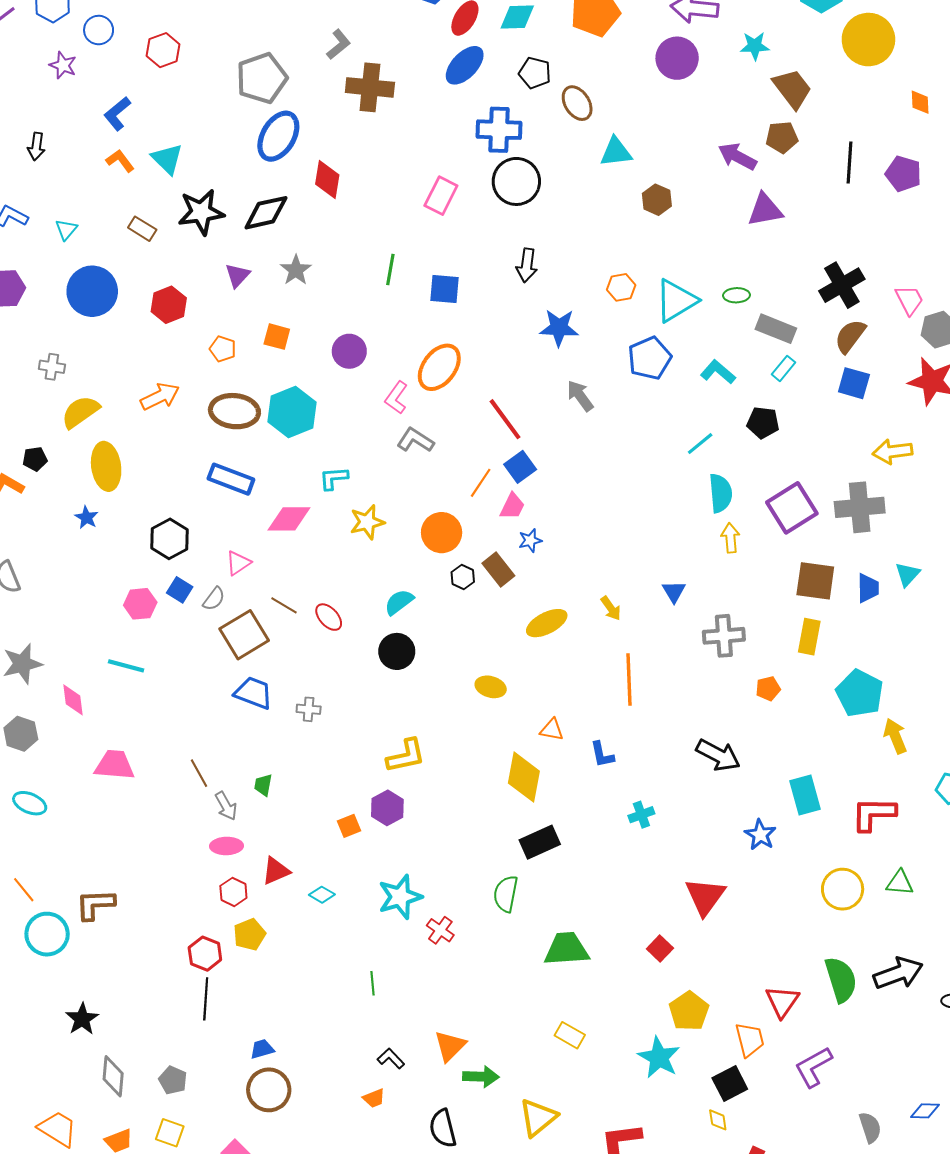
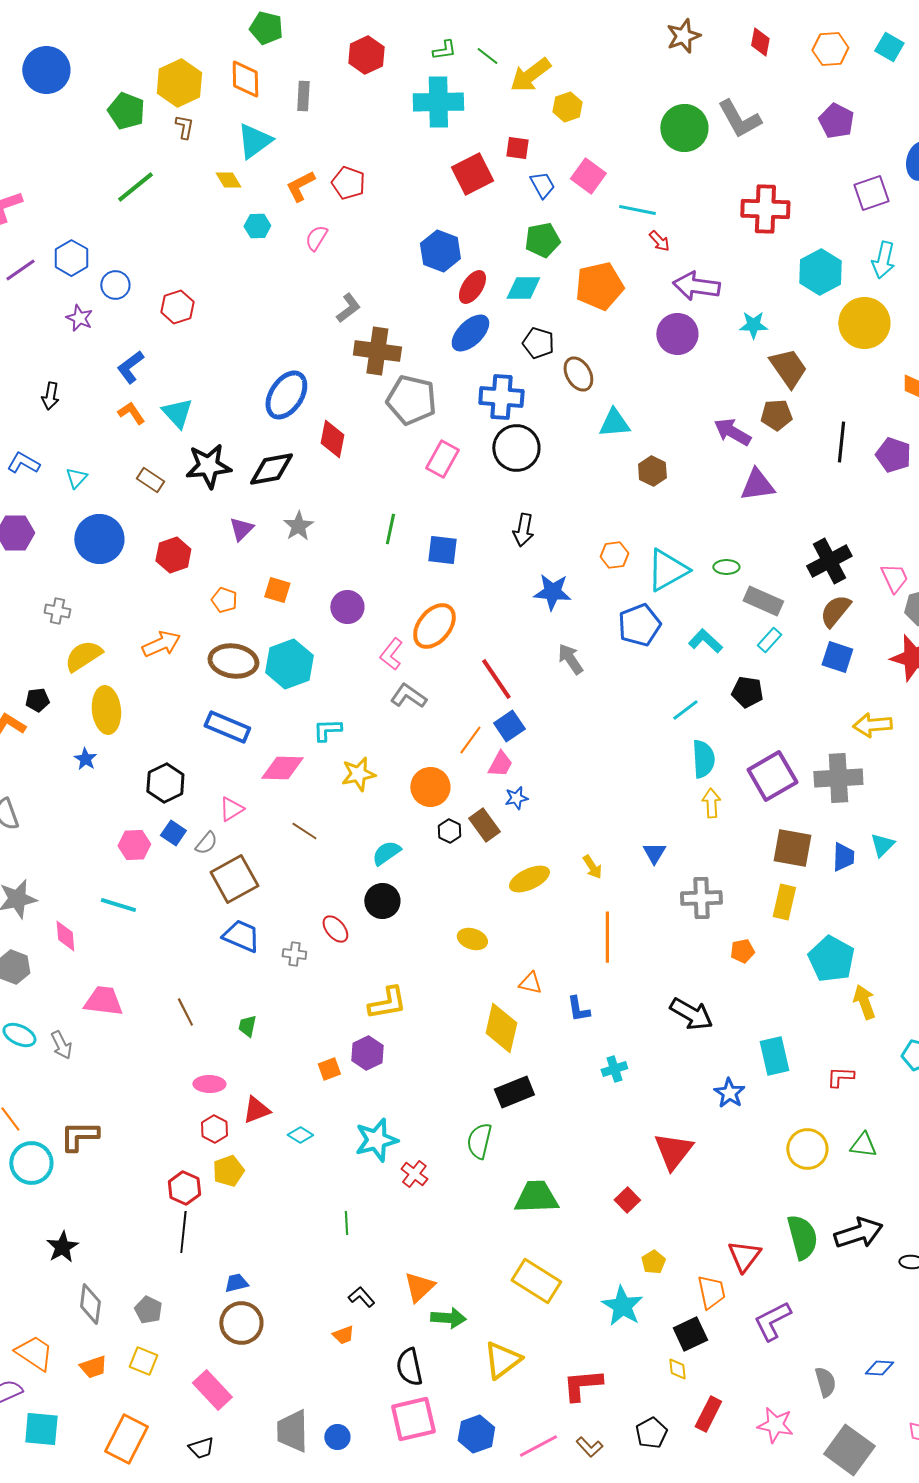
gray pentagon: (262, 78) -> (411, 400), moved, turned 30
brown line: (284, 605) -> (304, 831), moved
red ellipse: (329, 617) -> (335, 929), moved
gray arrow: (226, 806) -> (61, 1045), moved
red L-shape: (874, 814) -> (840, 1077), size x0.6
yellow pentagon: (689, 1011) -> (653, 1262), size x0.6
yellow rectangle: (570, 1035) -> (536, 1281), size x1.6

